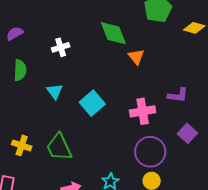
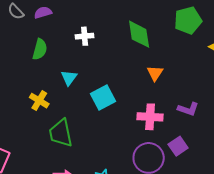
orange triangle: (136, 57) -> (155, 73), moved
purple square: (187, 133) -> (178, 146), moved
yellow cross: (22, 145) -> (39, 101), moved

